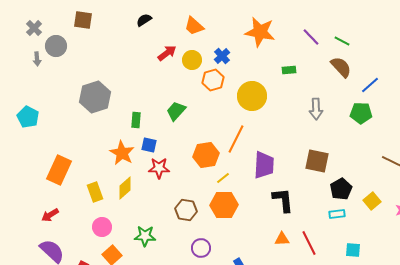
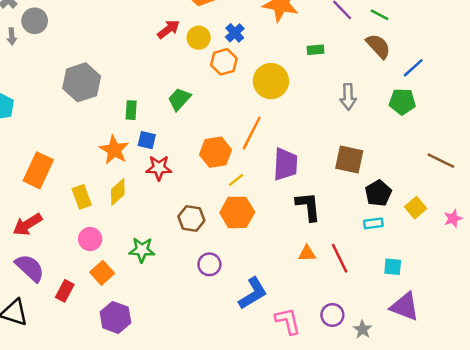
red arrow: (50, 215) -> (27, 225), size x1.4

